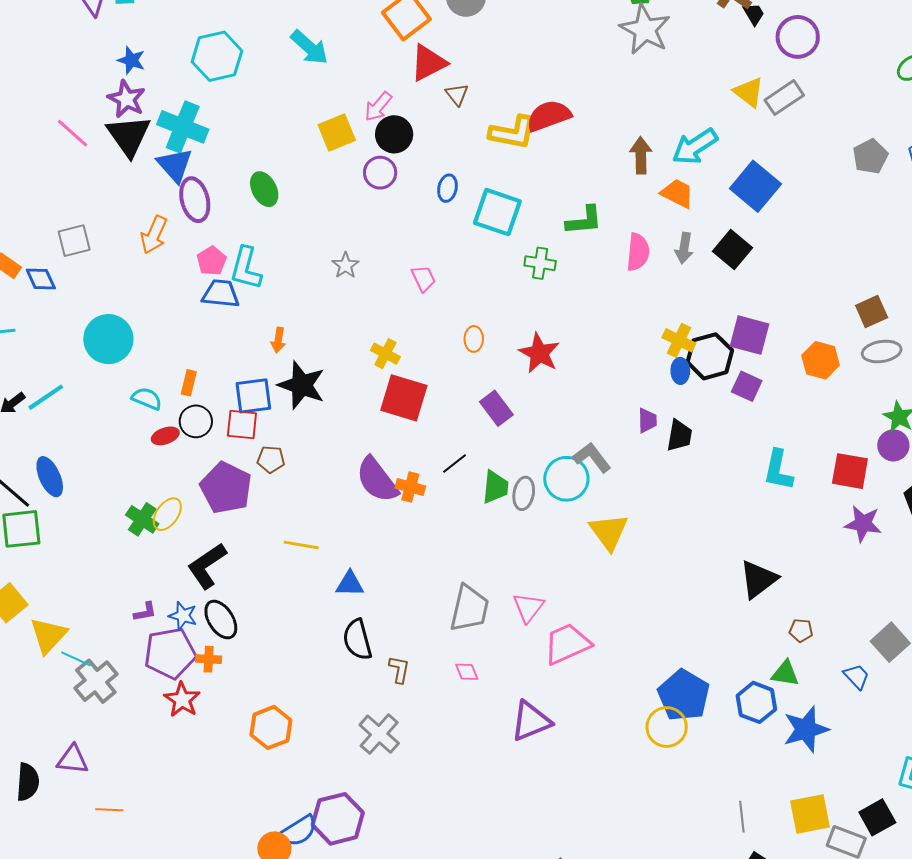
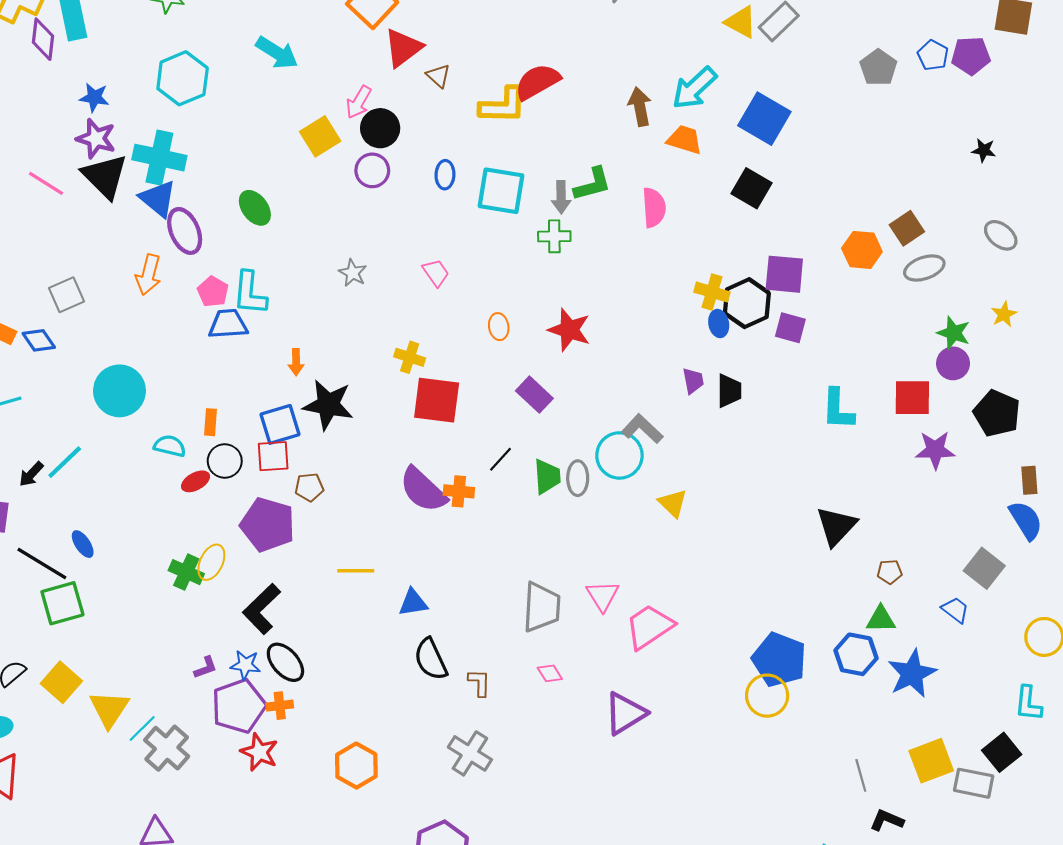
gray arrow: (684, 248) -> (561, 197), moved
orange hexagon: (821, 360) -> (862, 250), moved
blue ellipse: (50, 477) -> (83, 544), size x0.7
yellow triangle: (609, 532) -> (673, 503), size x0.7
cyan line: (76, 659) -> (142, 729), turned -60

